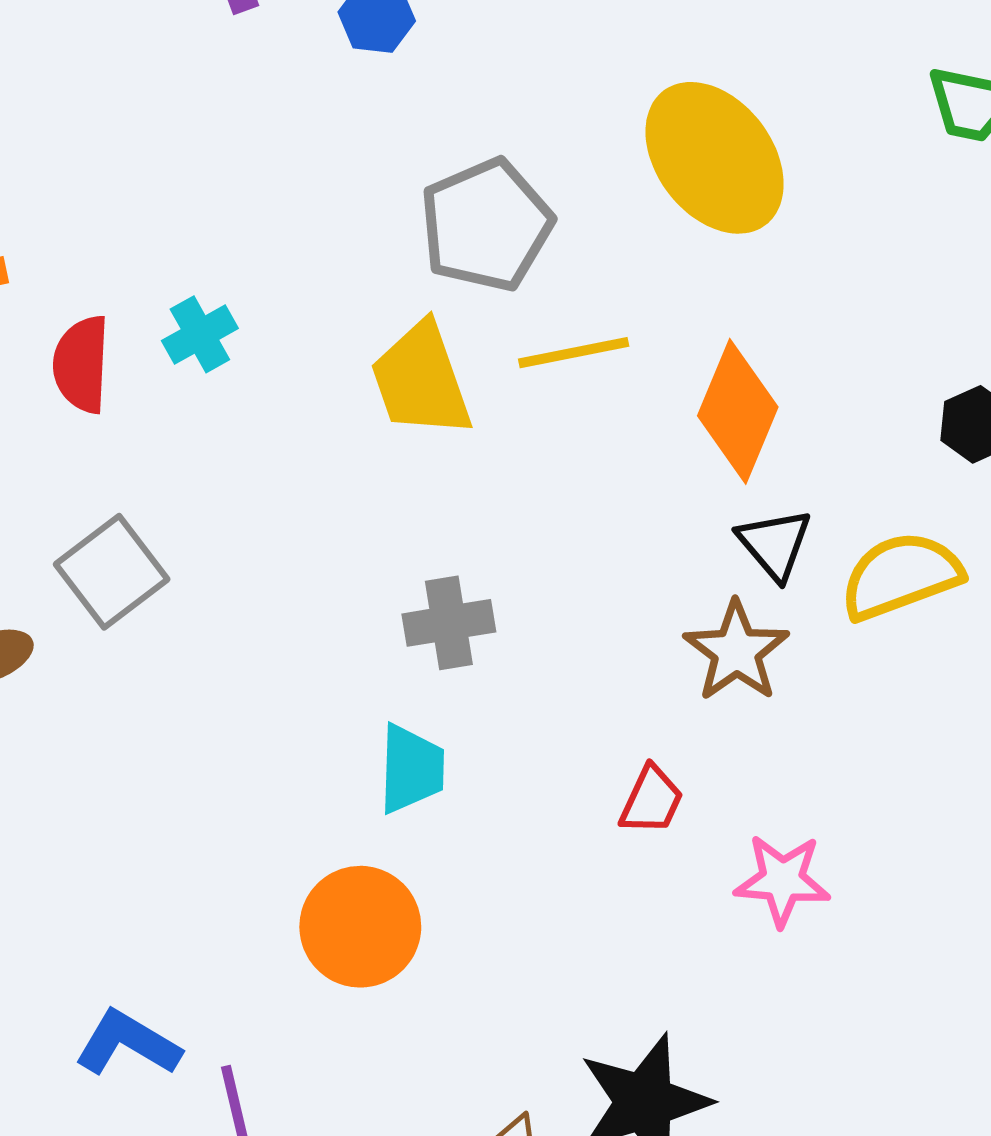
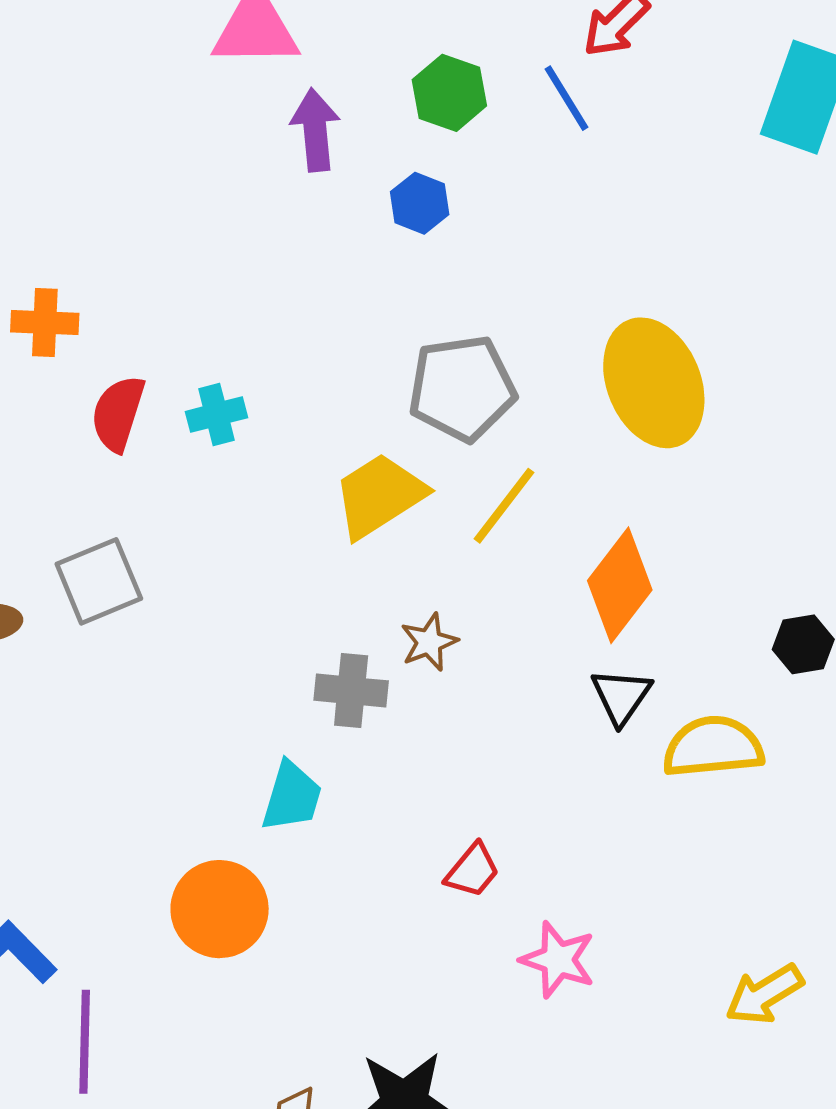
yellow line: (574, 353) -> (504, 506), turned -56
yellow trapezoid: (421, 380) -> (379, 495), turned 62
brown star: (736, 651) -> (429, 642), moved, size x0.7

